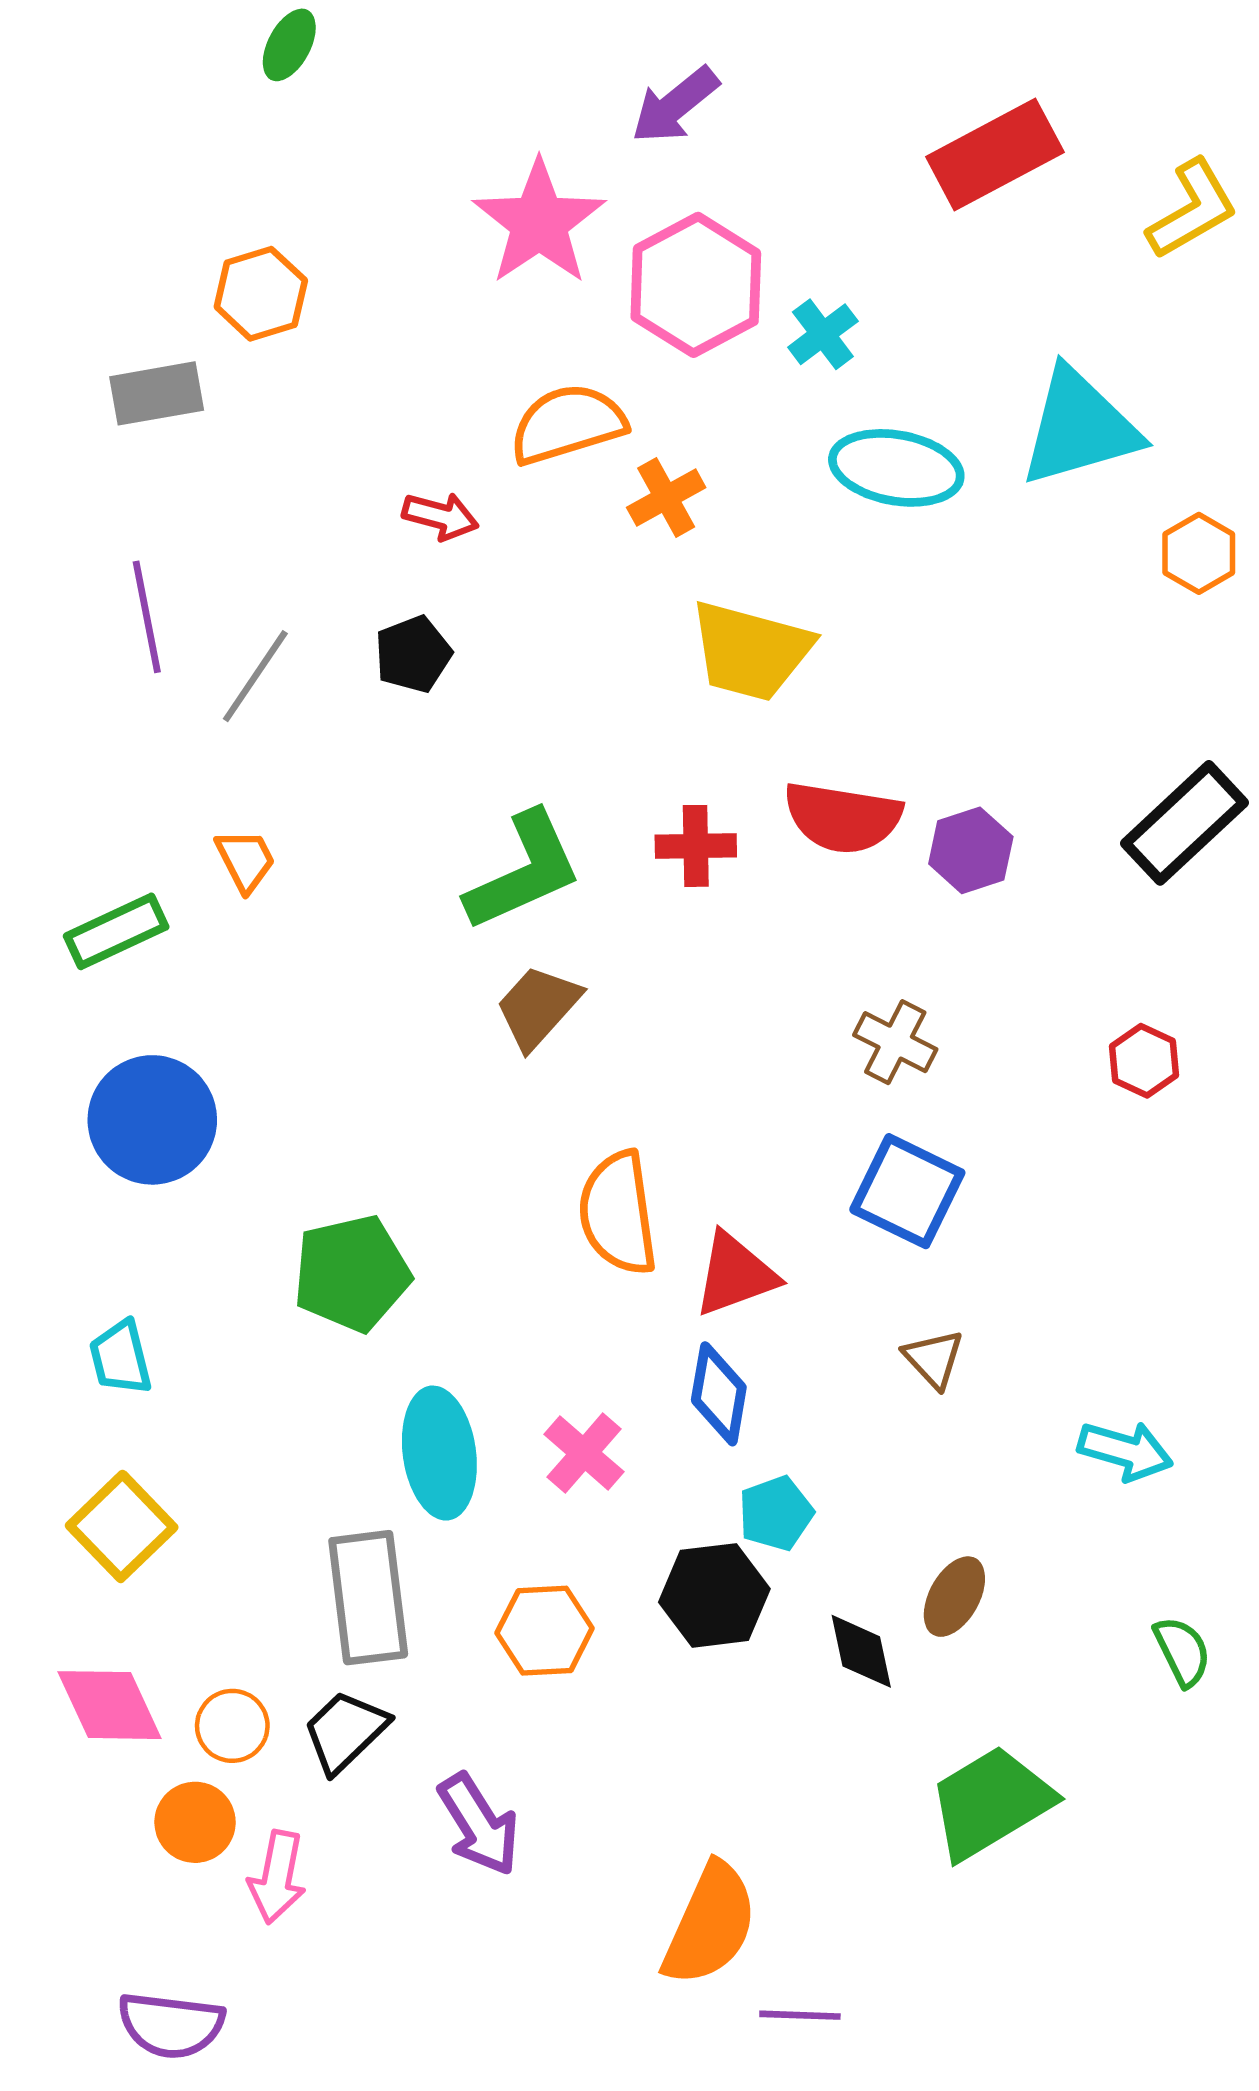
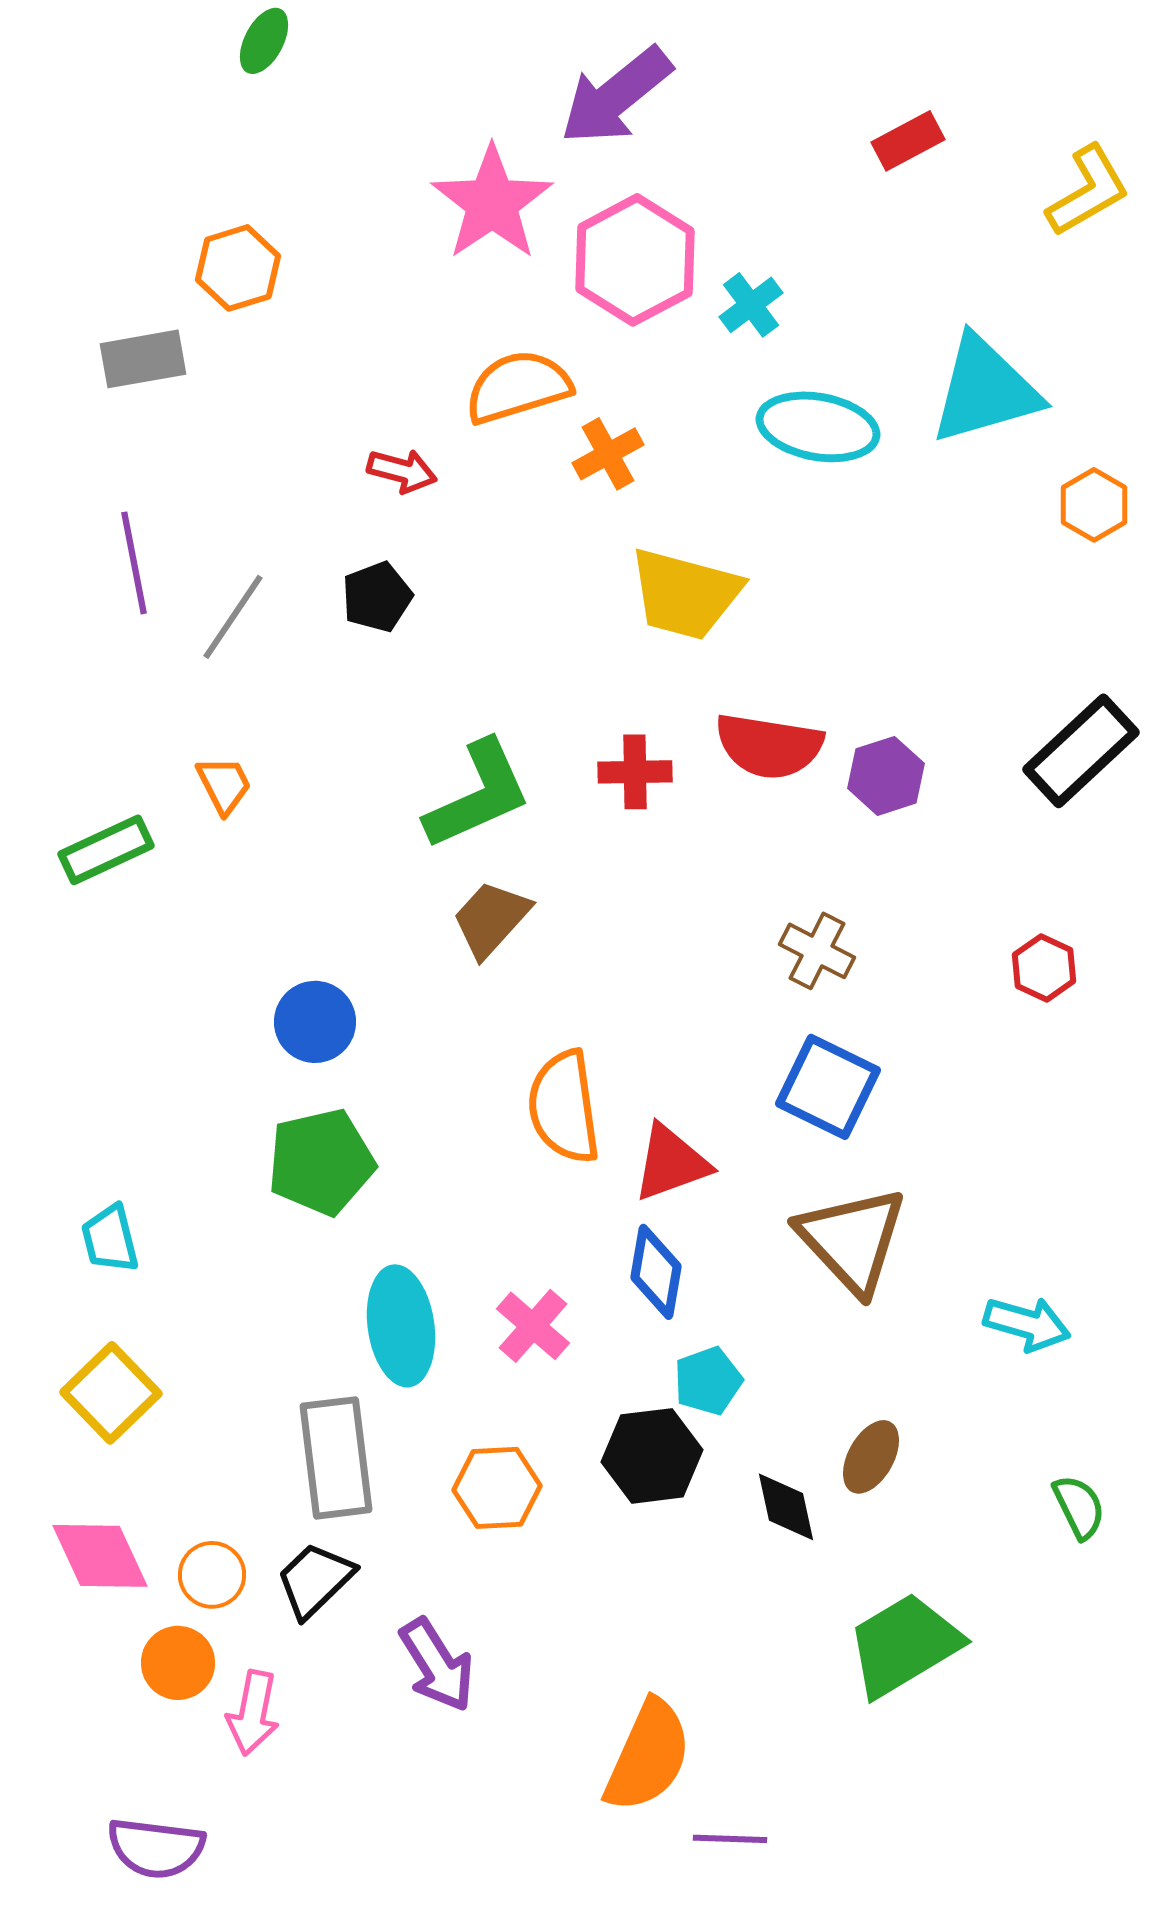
purple arrow: (675, 105) -> (616, 96), size x1.4
red rectangle: (995, 155) -> (908, 141), size x0.6
blue circle: (152, 1120) -> (315, 1022), moved, size x0.7
brown triangle: (934, 1359) -> (852, 1240), size x2.0

